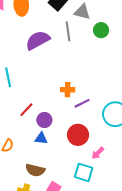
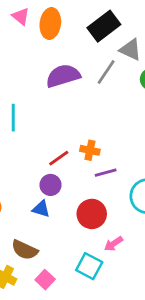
gray line: (68, 31) -> (106, 72), turned 30
red line: (26, 110) -> (59, 158), moved

